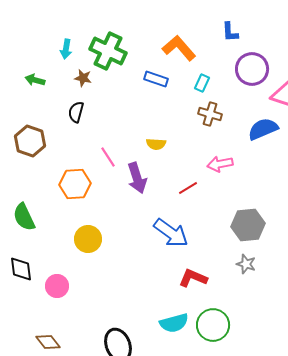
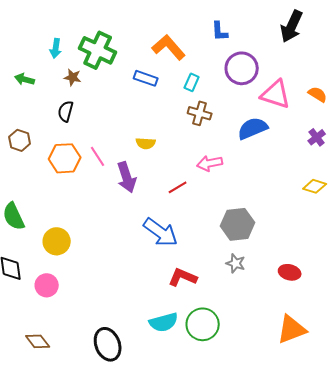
brown hexagon: (30, 141) -> (20, 140), size x0.7
orange hexagon: (75, 184) -> (65, 158), moved
yellow circle: (88, 239) -> (57, 241), moved

